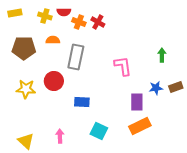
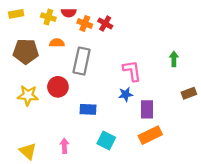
blue star: (156, 88) -> (126, 94), moved

